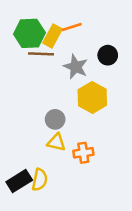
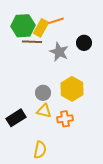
yellow hexagon: (92, 98) -> (72, 89), moved
yellow semicircle: (40, 180) -> (40, 150), moved
black rectangle: (19, 181) -> (16, 118), moved

